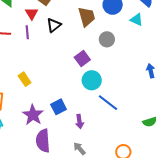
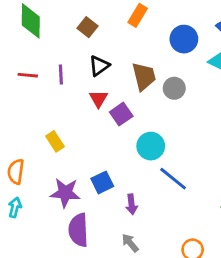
red triangle: (32, 13) -> (98, 99), moved
brown trapezoid: (87, 17) -> (144, 76), moved
purple square: (82, 59) -> (121, 114), moved
purple star: (33, 115) -> (65, 193), turned -30

